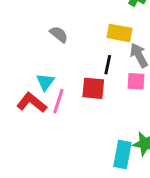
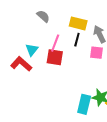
yellow rectangle: (120, 33) -> (78, 23), moved
red square: (93, 88) -> (55, 57), moved
pink line: (58, 101) -> (55, 43), moved

